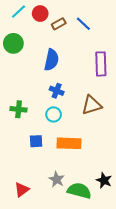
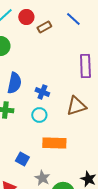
blue line: (83, 24) -> (73, 19), moved
blue semicircle: (51, 60) -> (14, 83), moved
blue square: (36, 141) -> (22, 159), moved, turned 32

